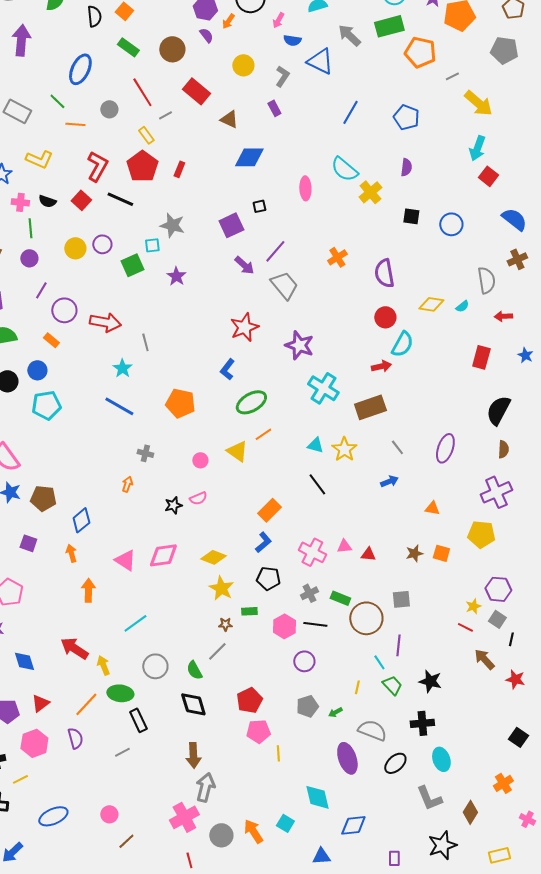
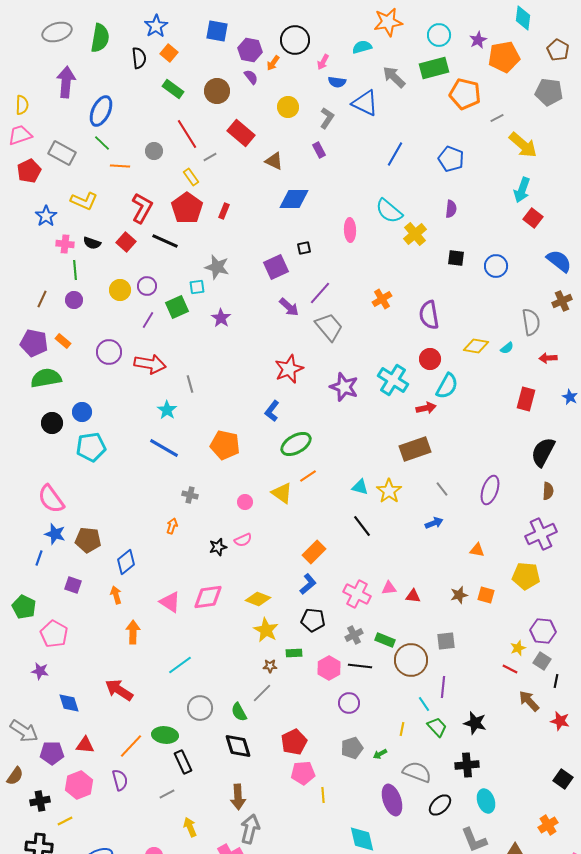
blue ellipse: (80, 69) -> (101, 111), moved
purple line: (41, 290) -> (148, 320), moved
orange rectangle: (51, 340) -> (63, 341), moved
cyan cross: (323, 388) -> (393, 380), moved
yellow arrow: (103, 665) -> (190, 827), moved
red triangle: (40, 703) -> (85, 745), turned 42

